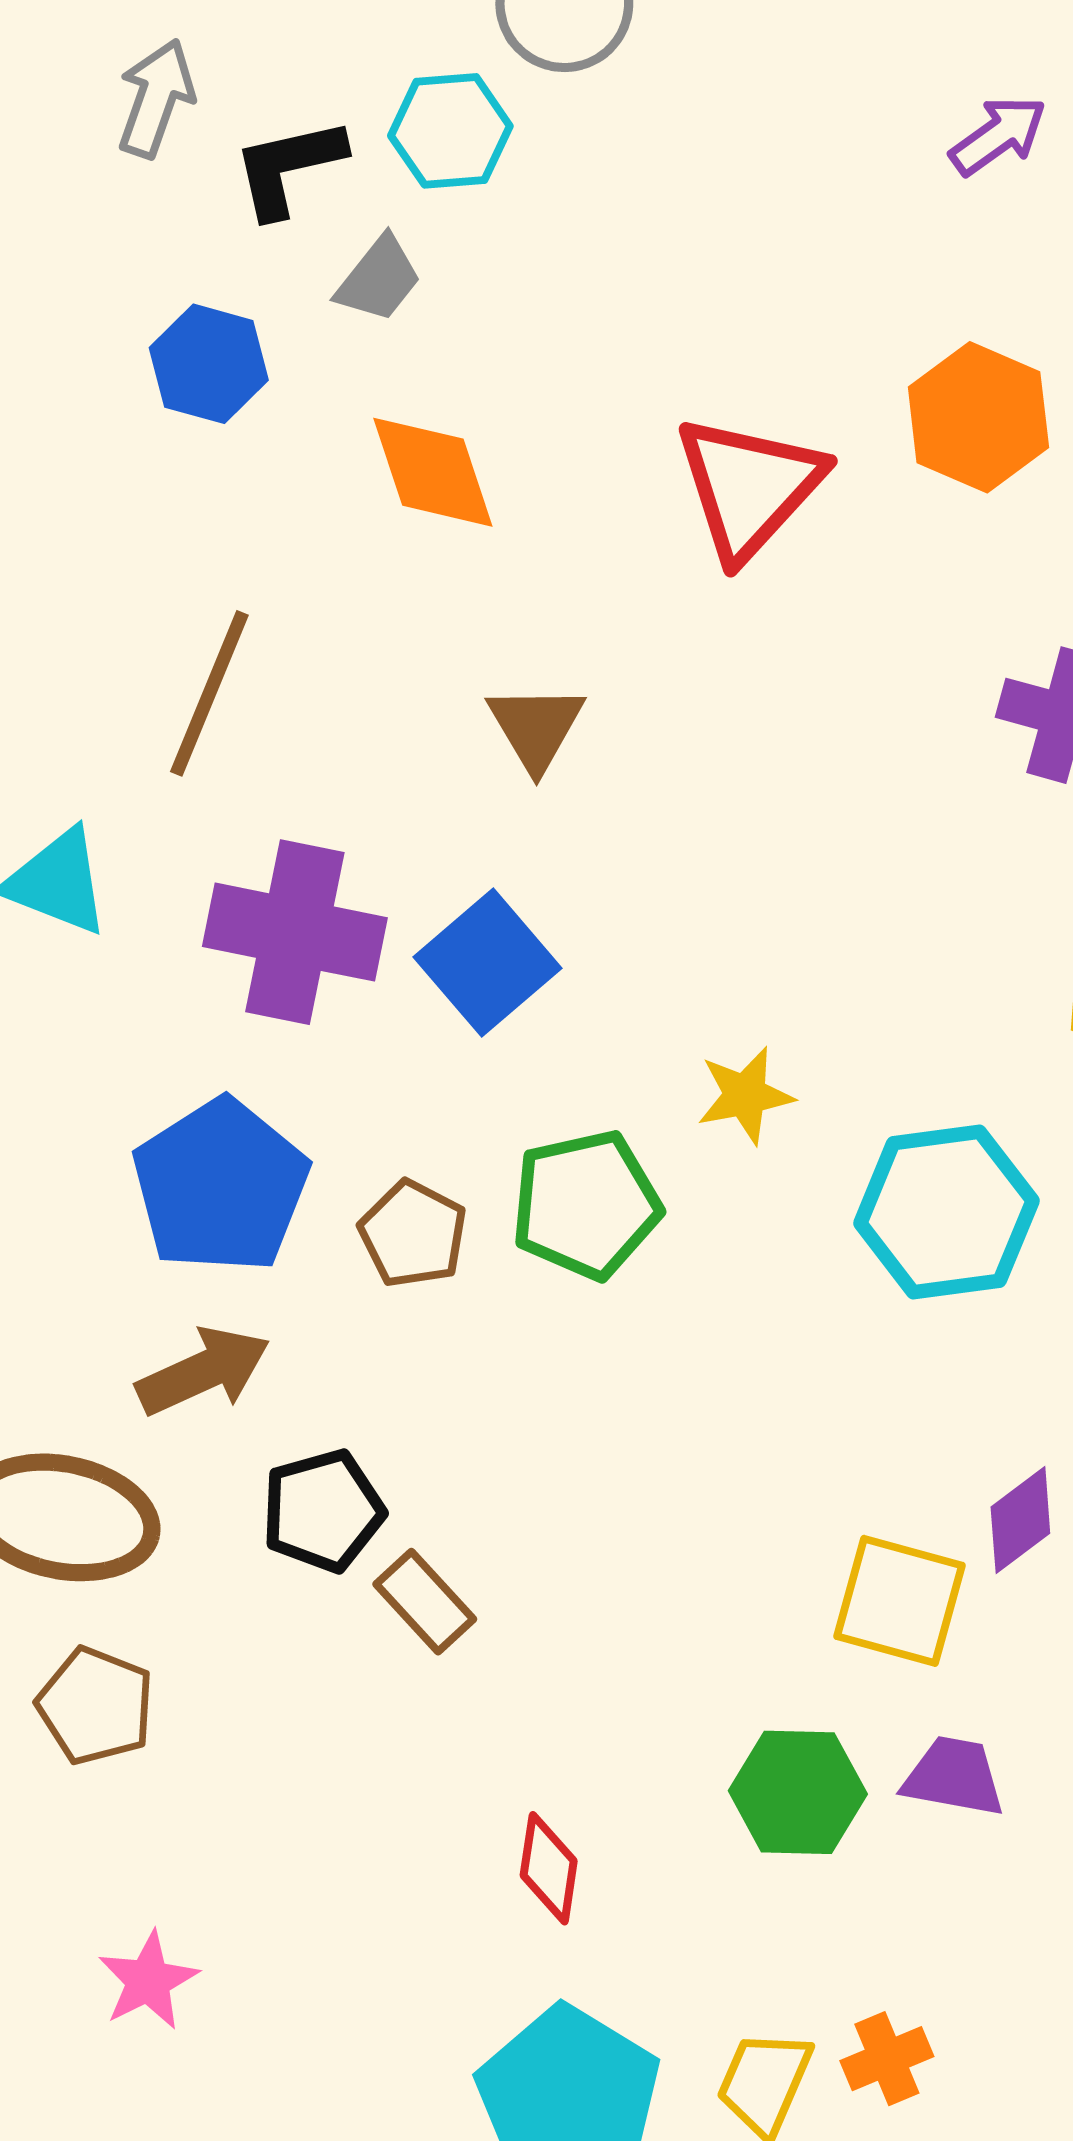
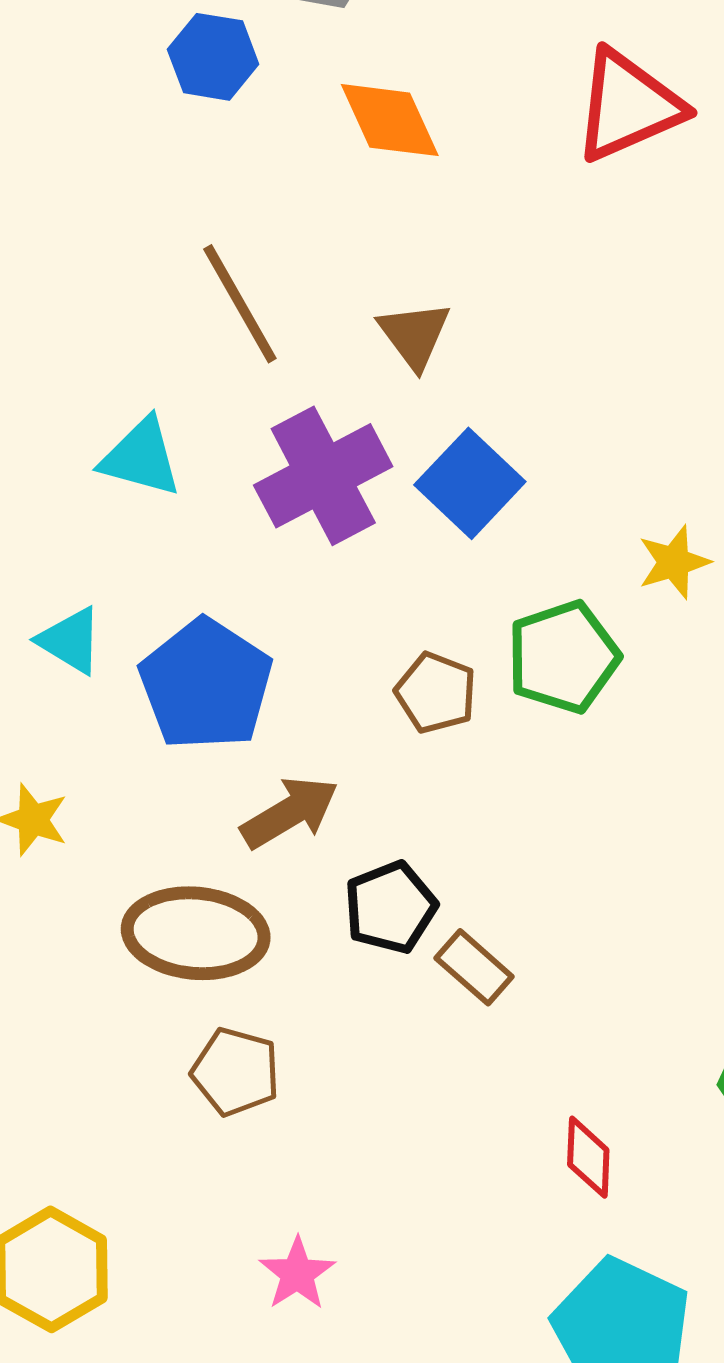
red triangle: (749, 487) -> (628, 106), turned 30
brown line: (209, 693) -> (240, 304), turned -46
brown triangle: (536, 727) -> (414, 335), moved
purple cross: (295, 932) -> (323, 476), turned -33
blue pentagon: (221, 1186) -> (206, 684), moved

